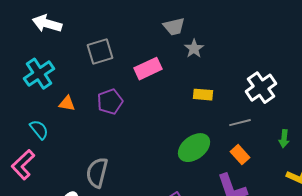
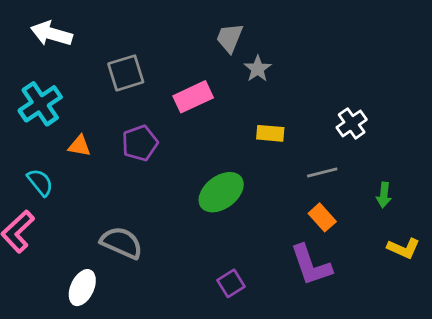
gray trapezoid: (174, 27) -> (230, 38), turned 125
white cross: (261, 88) -> (352, 123), size x0.7
green ellipse: (194, 148) -> (221, 192), moved
gray semicircle: (97, 173) -> (122, 243), turned 100

